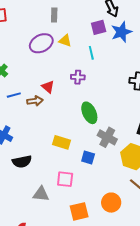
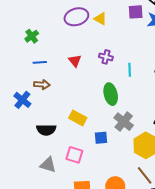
cyan line: (91, 53) -> (130, 70), moved
brown arrow: (35, 101) -> (42, 85), moved
blue square: (88, 157) -> (101, 138), turned -32
black semicircle: (22, 162) -> (46, 130), moved

